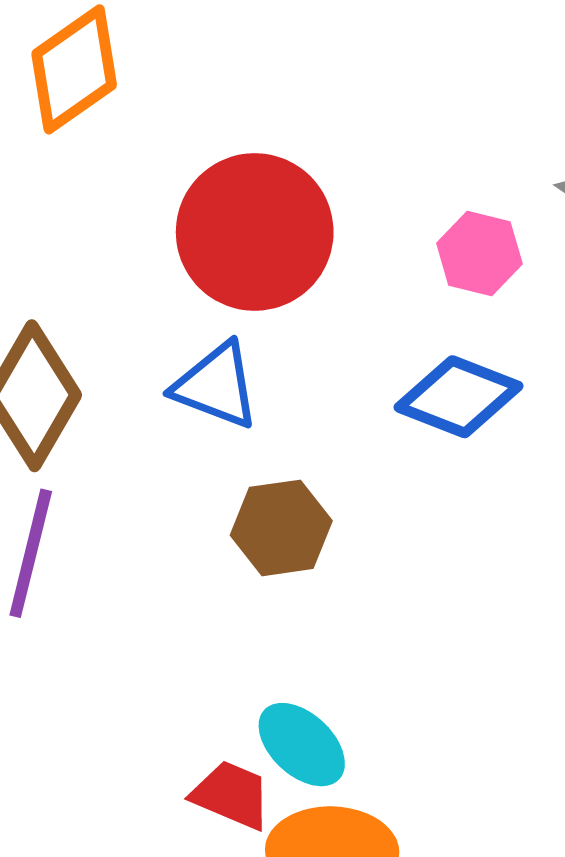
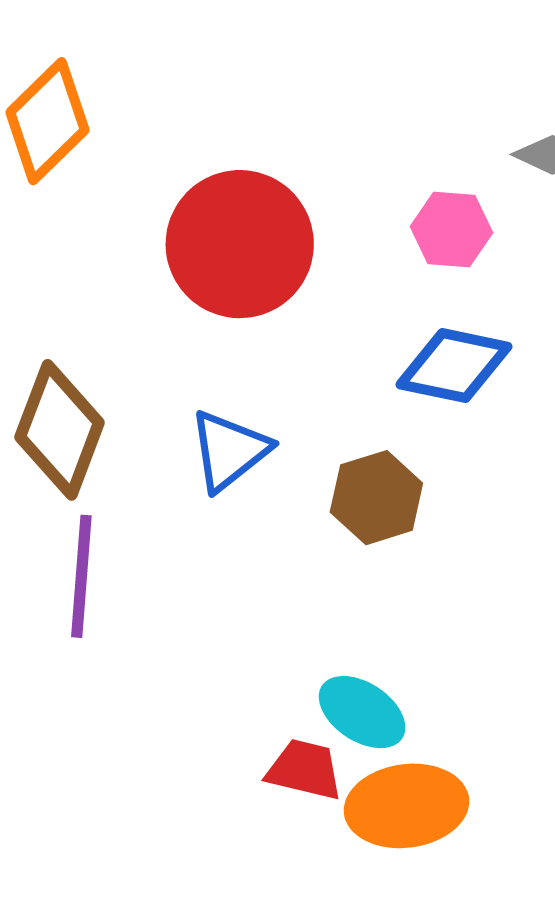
blue triangle: (216, 386) -> (229, 450), moved, turned -50
brown hexagon: (281, 528) -> (376, 498), moved

